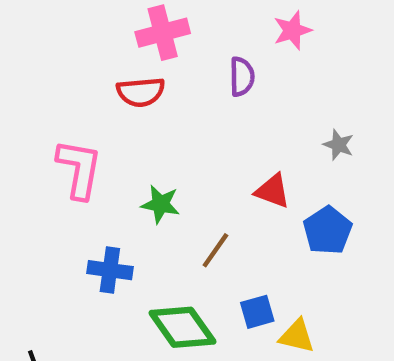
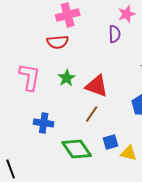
purple semicircle: (242, 77) -> (115, 34), moved
red triangle: (273, 191) -> (97, 86), moved, size x1.4
green star: (160, 204) -> (67, 78), moved, turned 30

